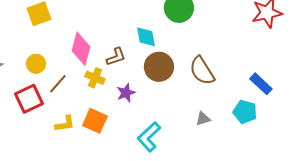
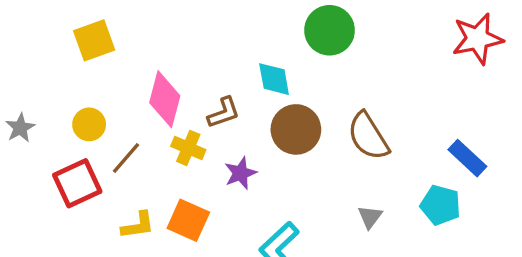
gray triangle: (203, 119) -> (370, 217), turned -35

